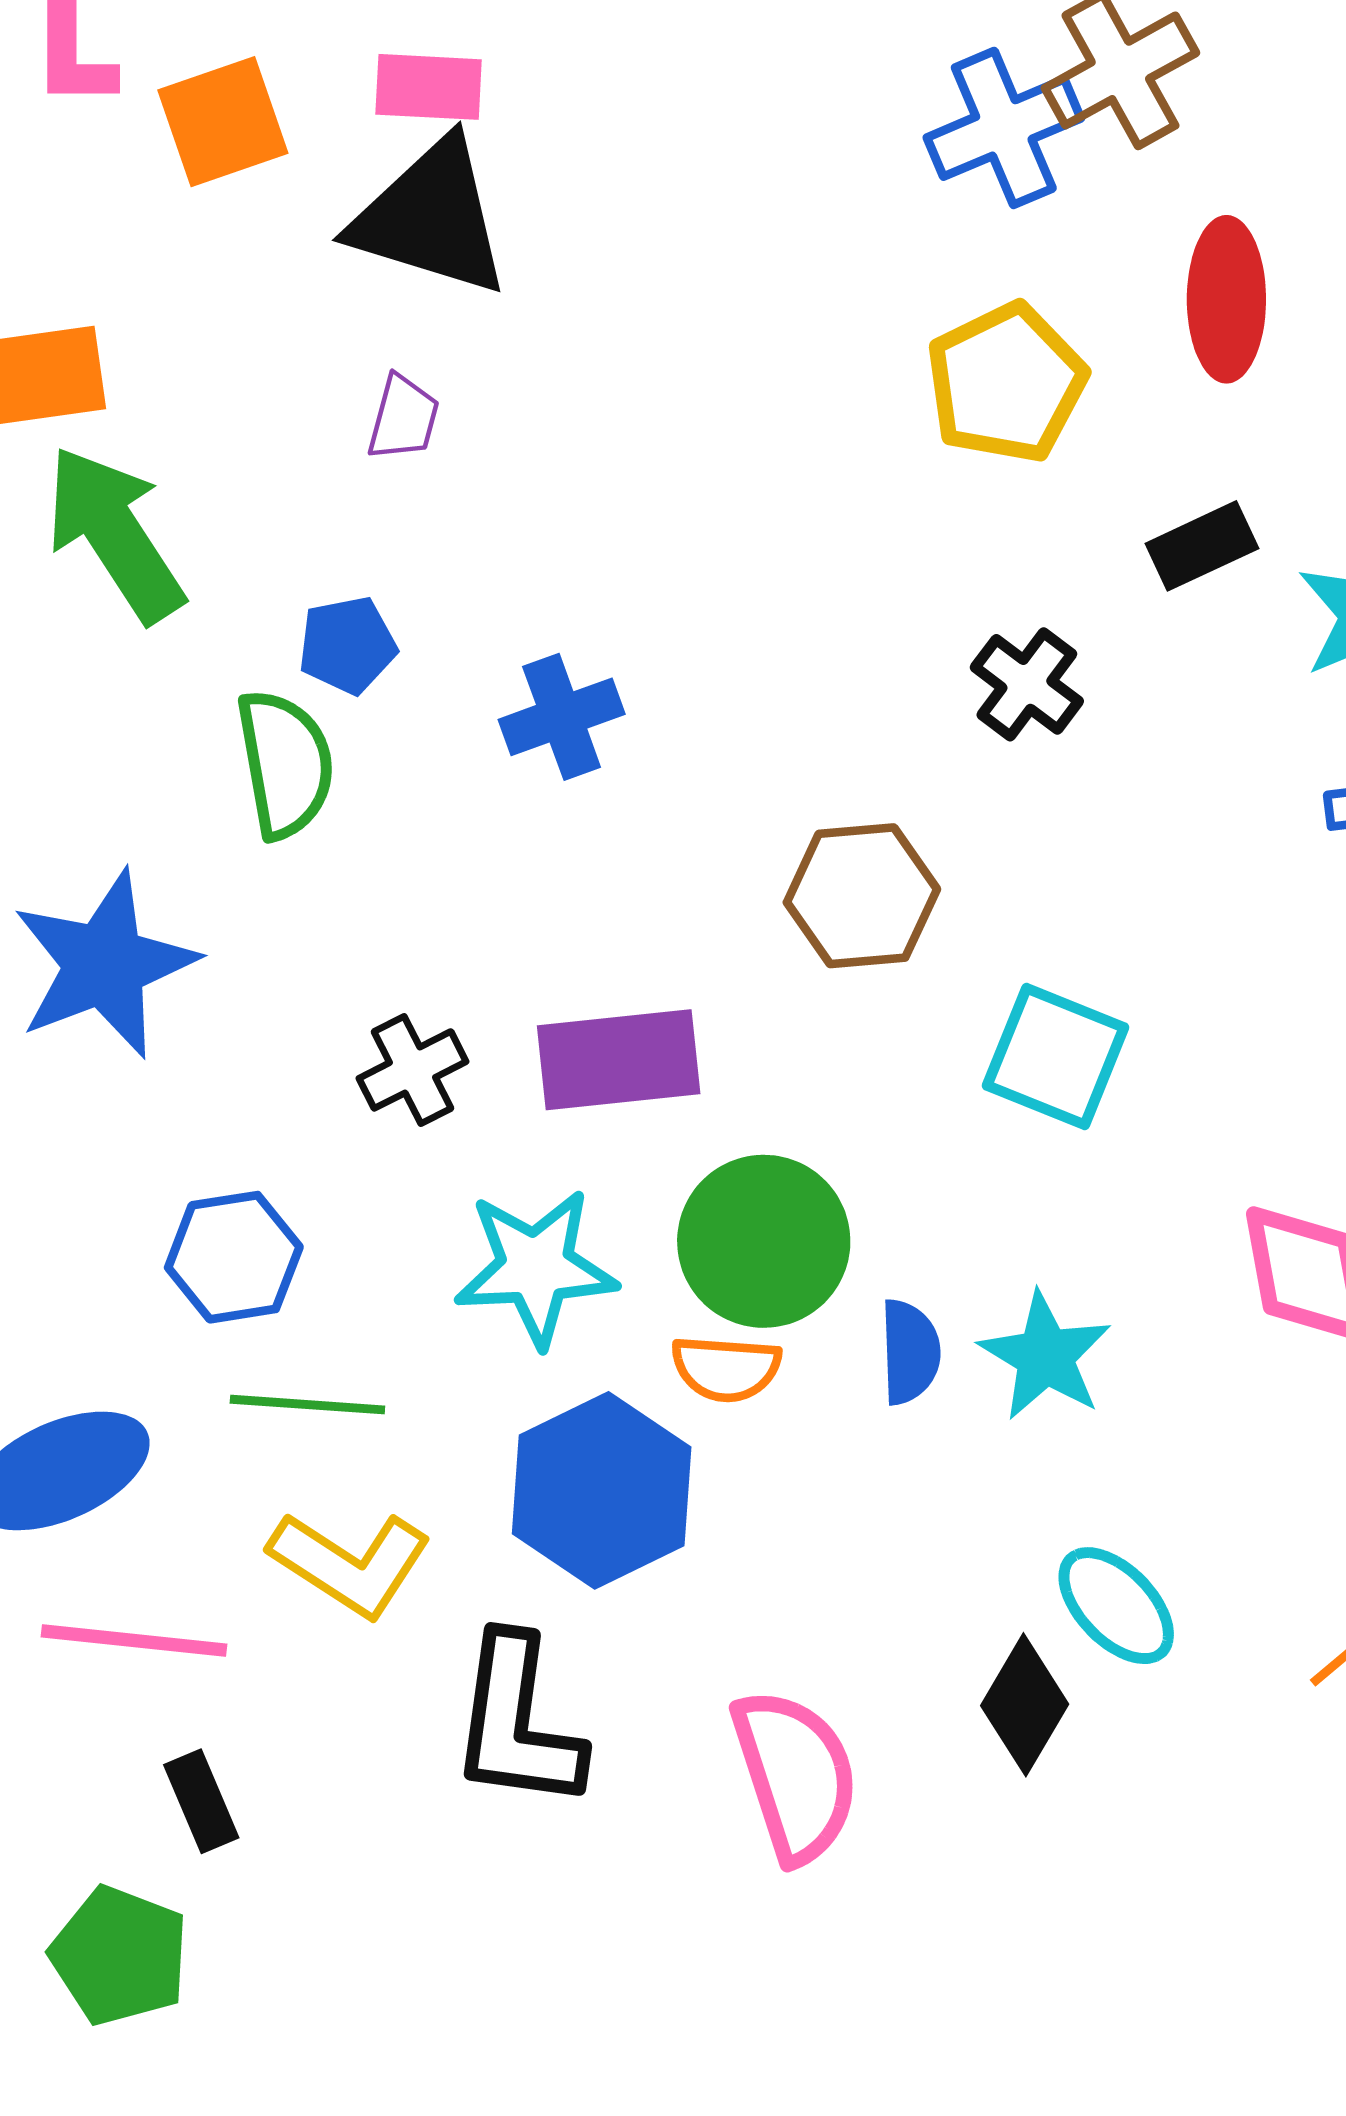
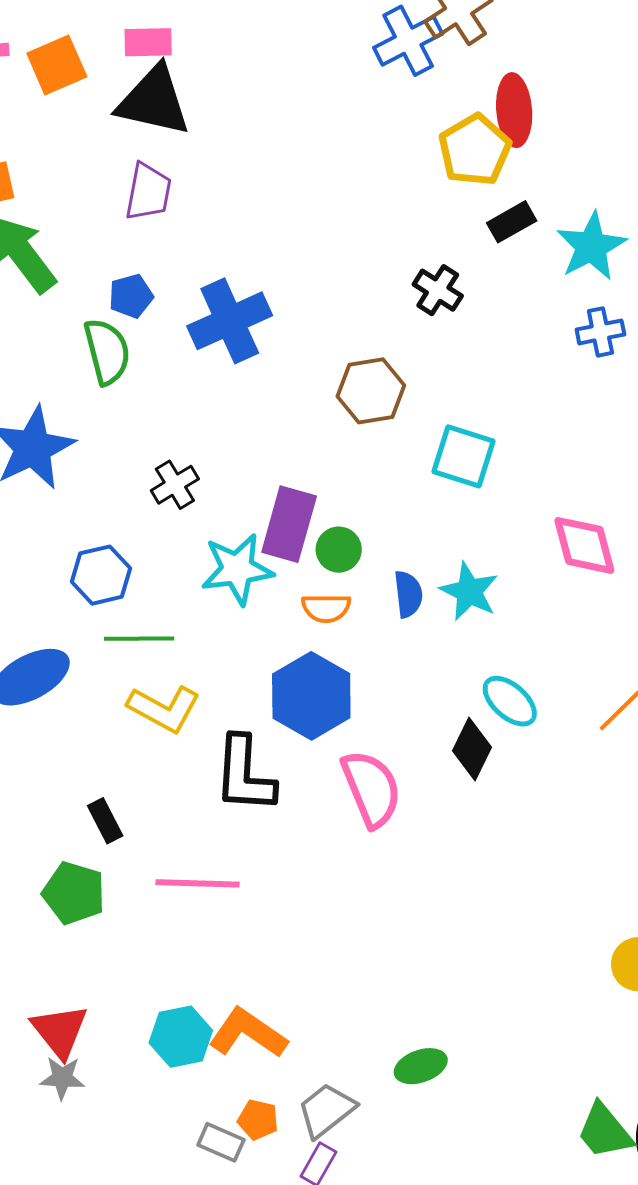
yellow pentagon: (1006, 383) -> (475, 150), moved
purple trapezoid: (403, 418) -> (148, 192), size x1.5
blue cross: (562, 717) -> (230, 321), size x1.5
purple rectangle: (619, 1060) -> (289, 524), moved, turned -64
green circle: (764, 1241) -> (339, 550), size x0.6
blue hexagon: (602, 1490) -> (311, 696), moved
pink line: (134, 1640) -> (197, 883), moved

